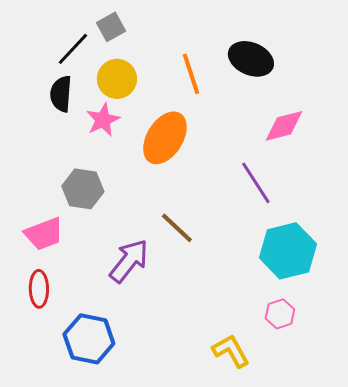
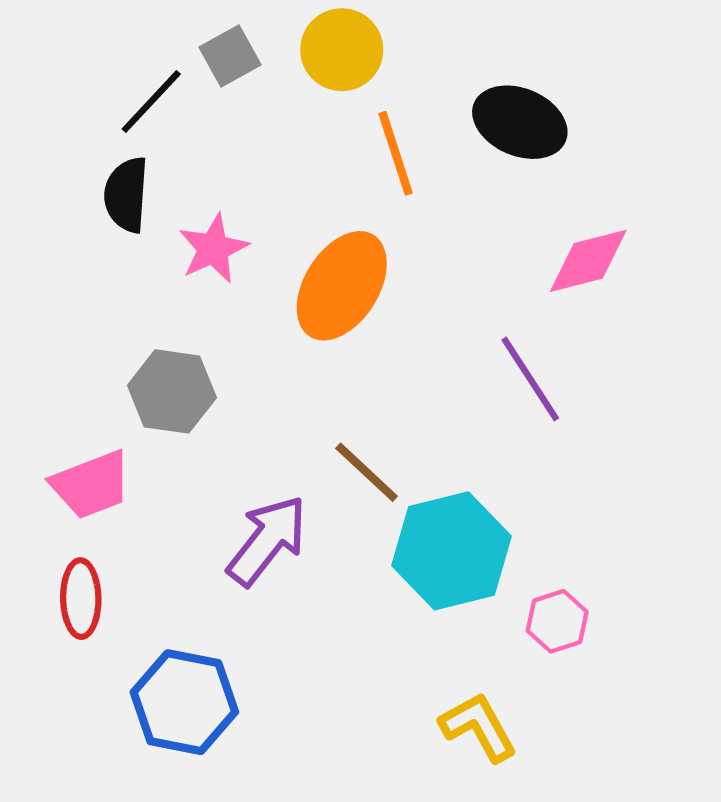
yellow circle: (117, 79) -> (342, 50), moved
cyan hexagon: (288, 251) -> (452, 551), moved
pink hexagon: (280, 314) -> (557, 621), moved

